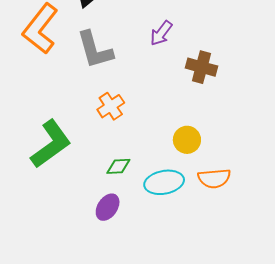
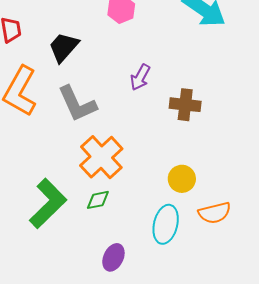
orange cross: (111, 106) -> (101, 157), size x1.6
green diamond: (118, 166) -> (98, 200), moved
cyan ellipse: (164, 182) -> (166, 224), turned -57

